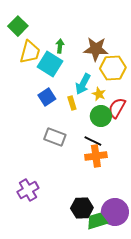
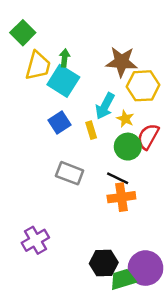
green arrow: (60, 46) -> (65, 58), moved

